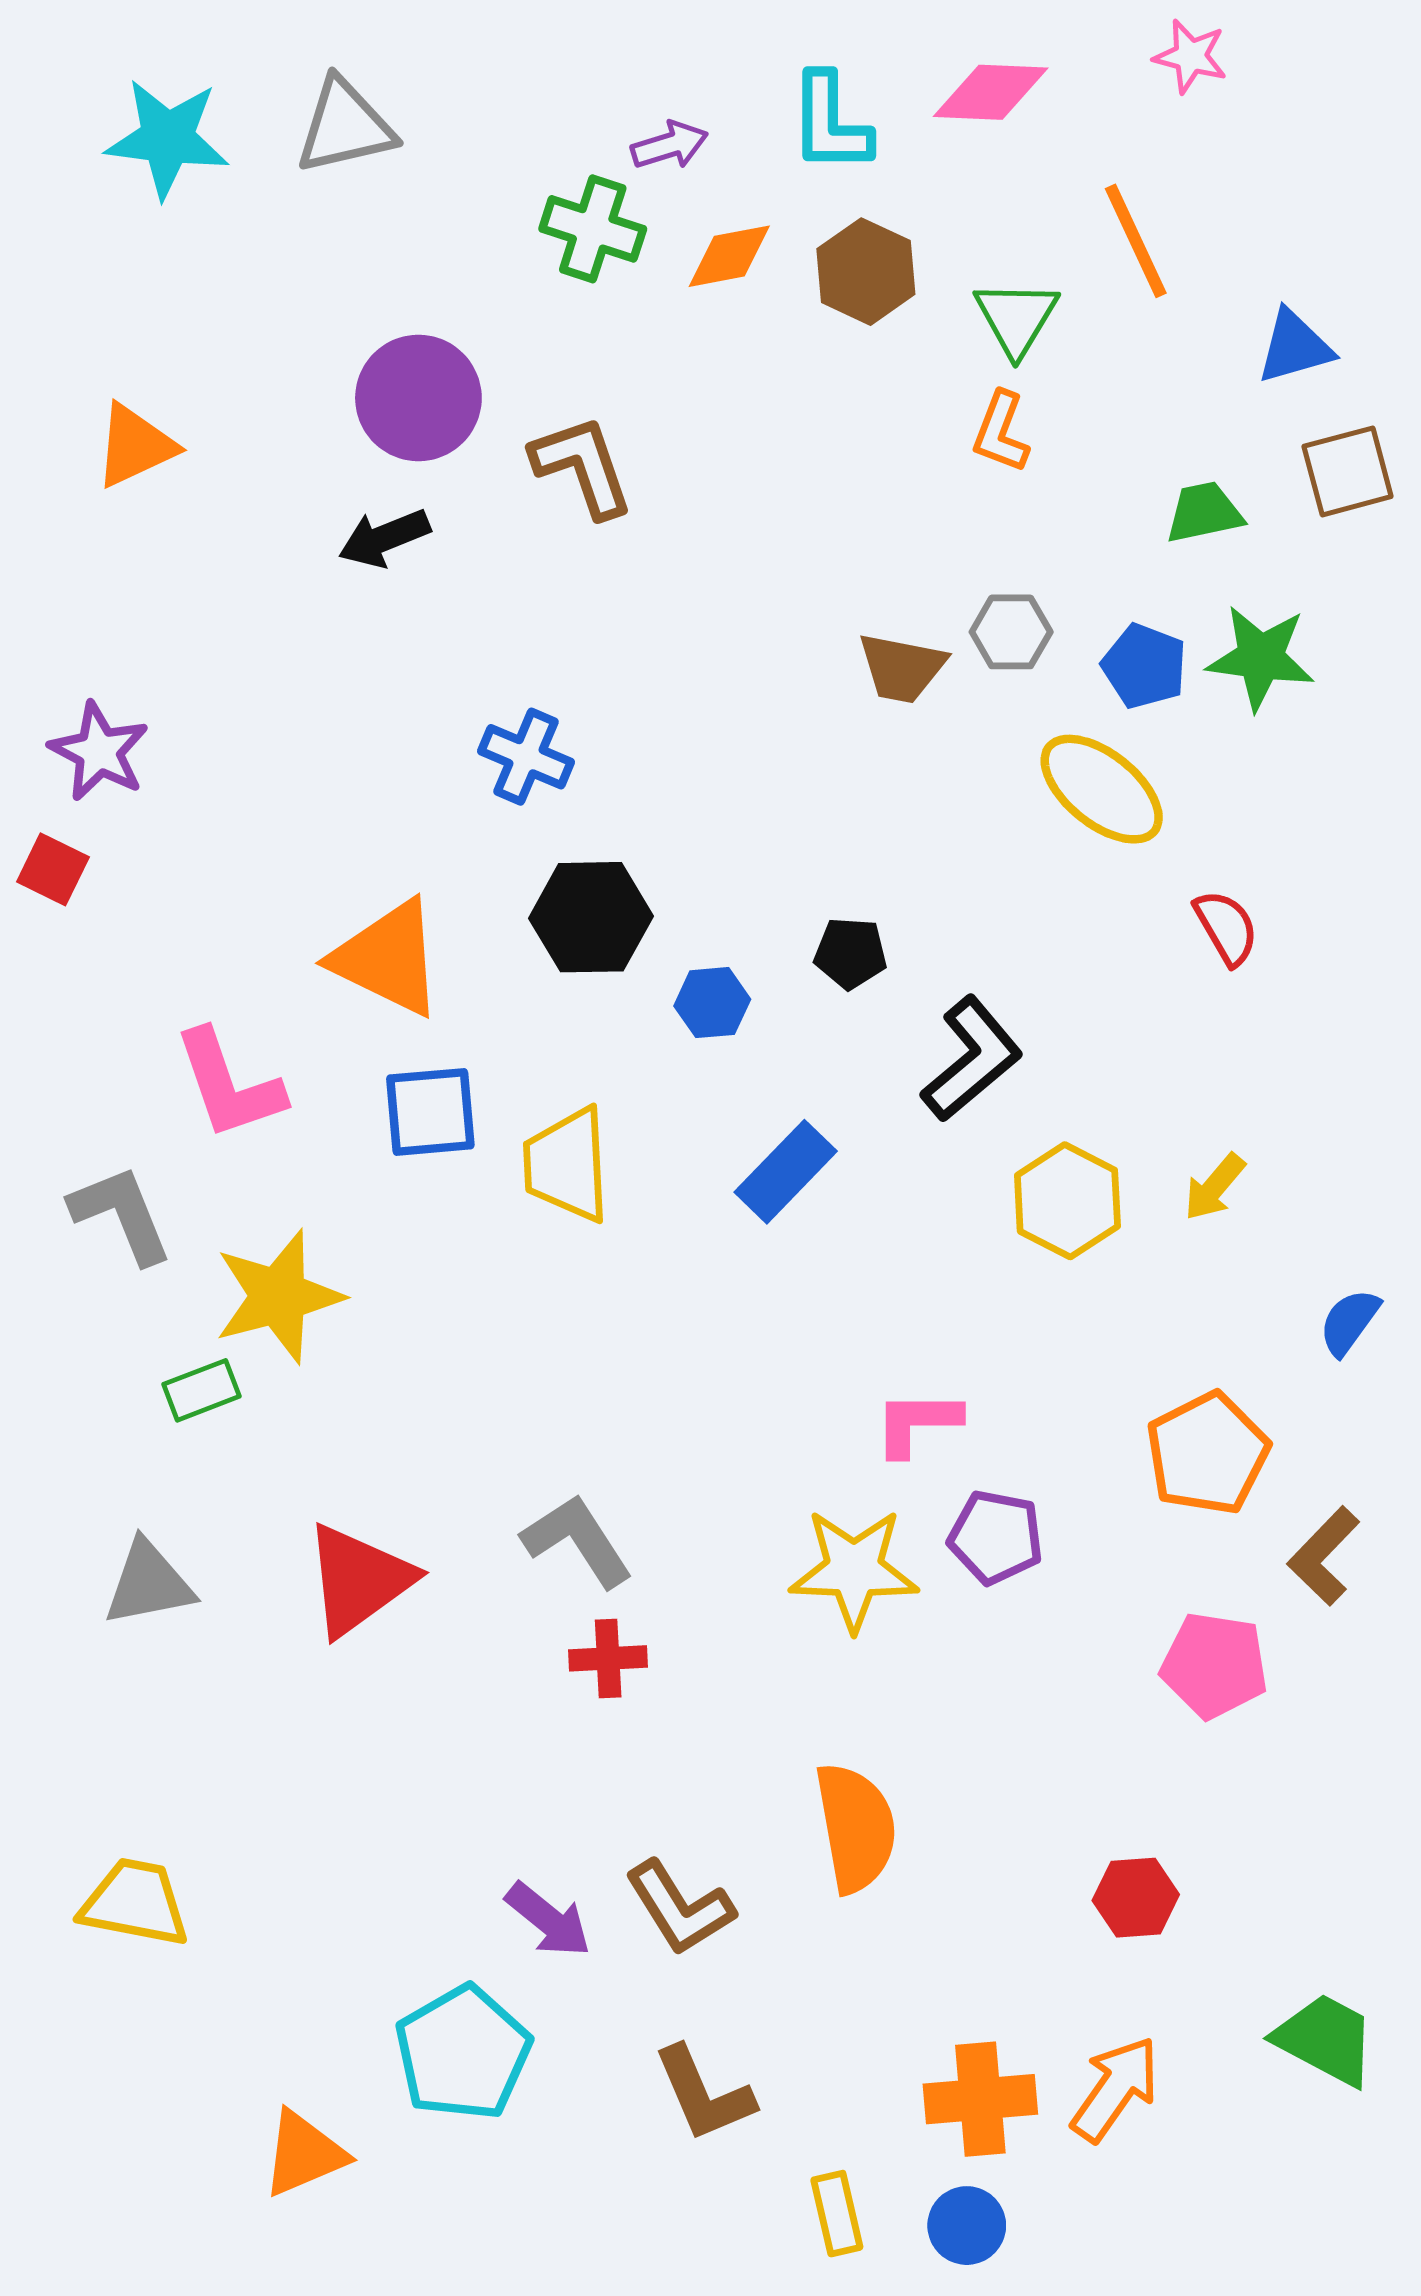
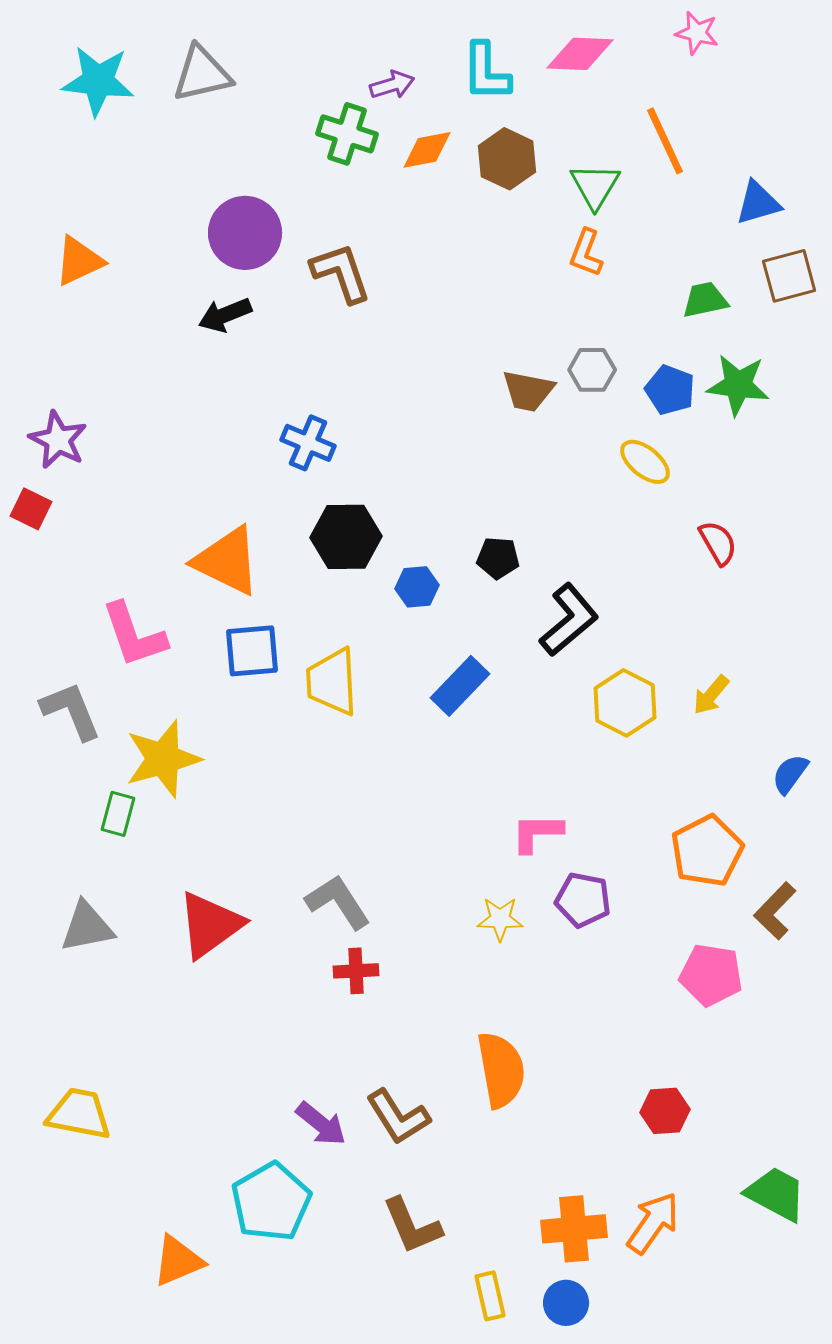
yellow ellipse: (1102, 789) -> (645, 462), size x0.7
green rectangle: (202, 1390) -> (118, 814), turned -54
yellow star: (854, 1570) -> (500, 919), size x0.6

